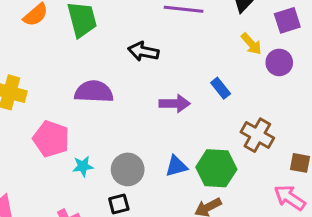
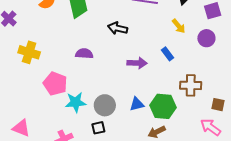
yellow arrow: (251, 44) -> (179, 26), moved
purple semicircle: (94, 92) -> (84, 54), size x0.7
brown cross: (257, 135) -> (191, 85), turned -30
cyan star: (83, 166) -> (76, 102), size x1.5

